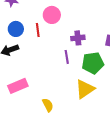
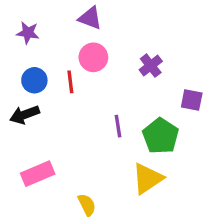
purple cross: (78, 38) -> (151, 66), moved, turned -32
green pentagon: (93, 63) -> (161, 136), turned -30

